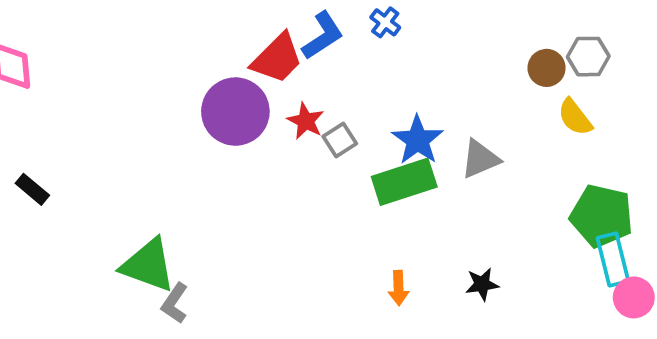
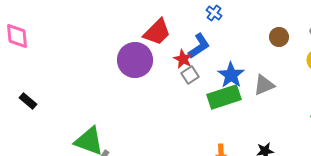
blue L-shape: (323, 36) -> (199, 46), moved
brown circle: (547, 68) -> (279, 37), moved
red star: (306, 121) -> (183, 59), moved

